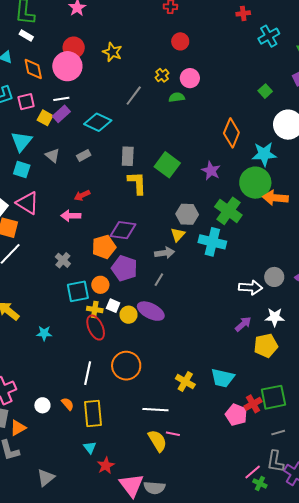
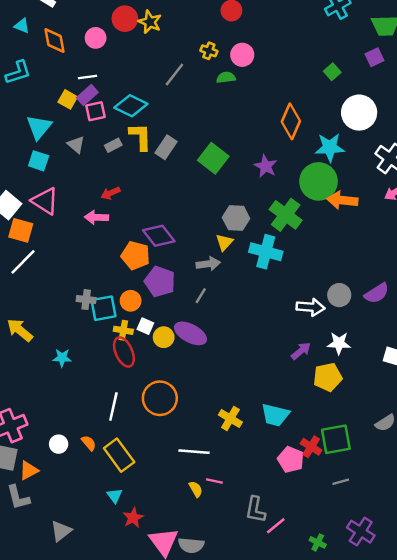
red circle: (74, 48) -> (125, 19), moved
pink circle: (67, 66) -> (96, 38), size x0.6
yellow cross: (162, 75) -> (209, 51), turned -32
pink square: (26, 102) -> (96, 111), moved
gray rectangle: (128, 156) -> (166, 147), turned 30
yellow L-shape: (137, 183) -> (140, 137), moved
purple diamond: (123, 230) -> (159, 236), turned 44
orange pentagon: (104, 247) -> (135, 255), turned 30
gray cross: (63, 260) -> (86, 300), moved, turned -35
red cross: (253, 404) -> (311, 447), turned -30
yellow rectangle: (93, 414) -> (119, 455), turned -32
yellow semicircle: (157, 441) -> (196, 489), size x0.6
gray L-shape: (275, 461) -> (255, 510), moved
pink line: (253, 472) -> (276, 526), moved

